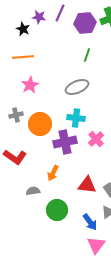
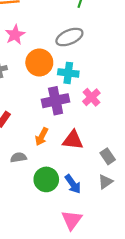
orange circle: (40, 124) -> (39, 62), moved
red triangle: (87, 185) -> (73, 140), moved
blue arrow: (90, 222) -> (73, 184), moved
pink triangle: (96, 245) -> (72, 220), moved

